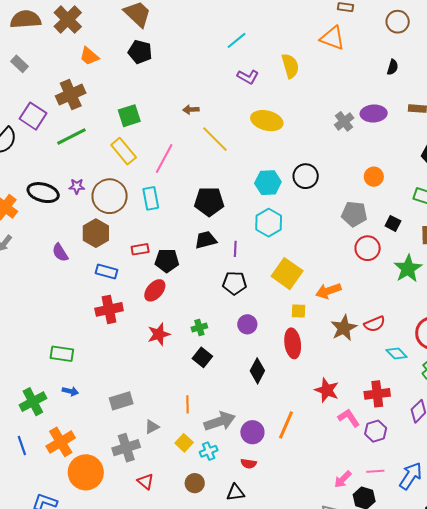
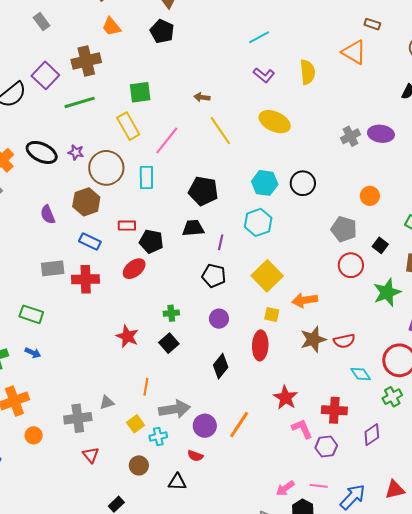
red star: (159, 334) -> (127, 336), moved, turned 30
gray rectangle: (121, 401) -> (53, 268), moved
orange circle: (86, 472) -> (34, 435), size x0.5

